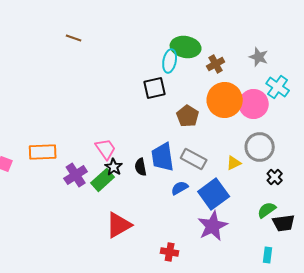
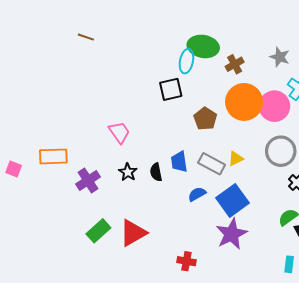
pink trapezoid: (106, 149) -> (119, 132), moved
blue trapezoid: (163, 157) -> (179, 162), size x0.7
yellow triangle: (234, 163) -> (236, 159), moved
green rectangle: (103, 180) -> (98, 231), moved

